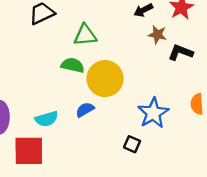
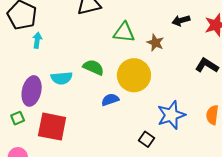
brown star: (157, 35) -> (155, 43), moved
green semicircle: (73, 65) -> (93, 67), moved
cyan semicircle: (47, 119) -> (62, 78), moved

